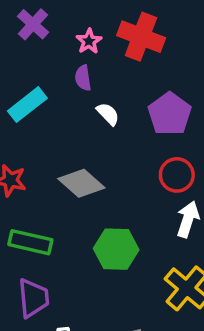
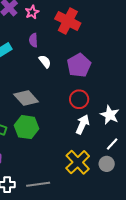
pink star: (89, 41) -> (32, 12), moved
green hexagon: (116, 249) -> (26, 127), moved

